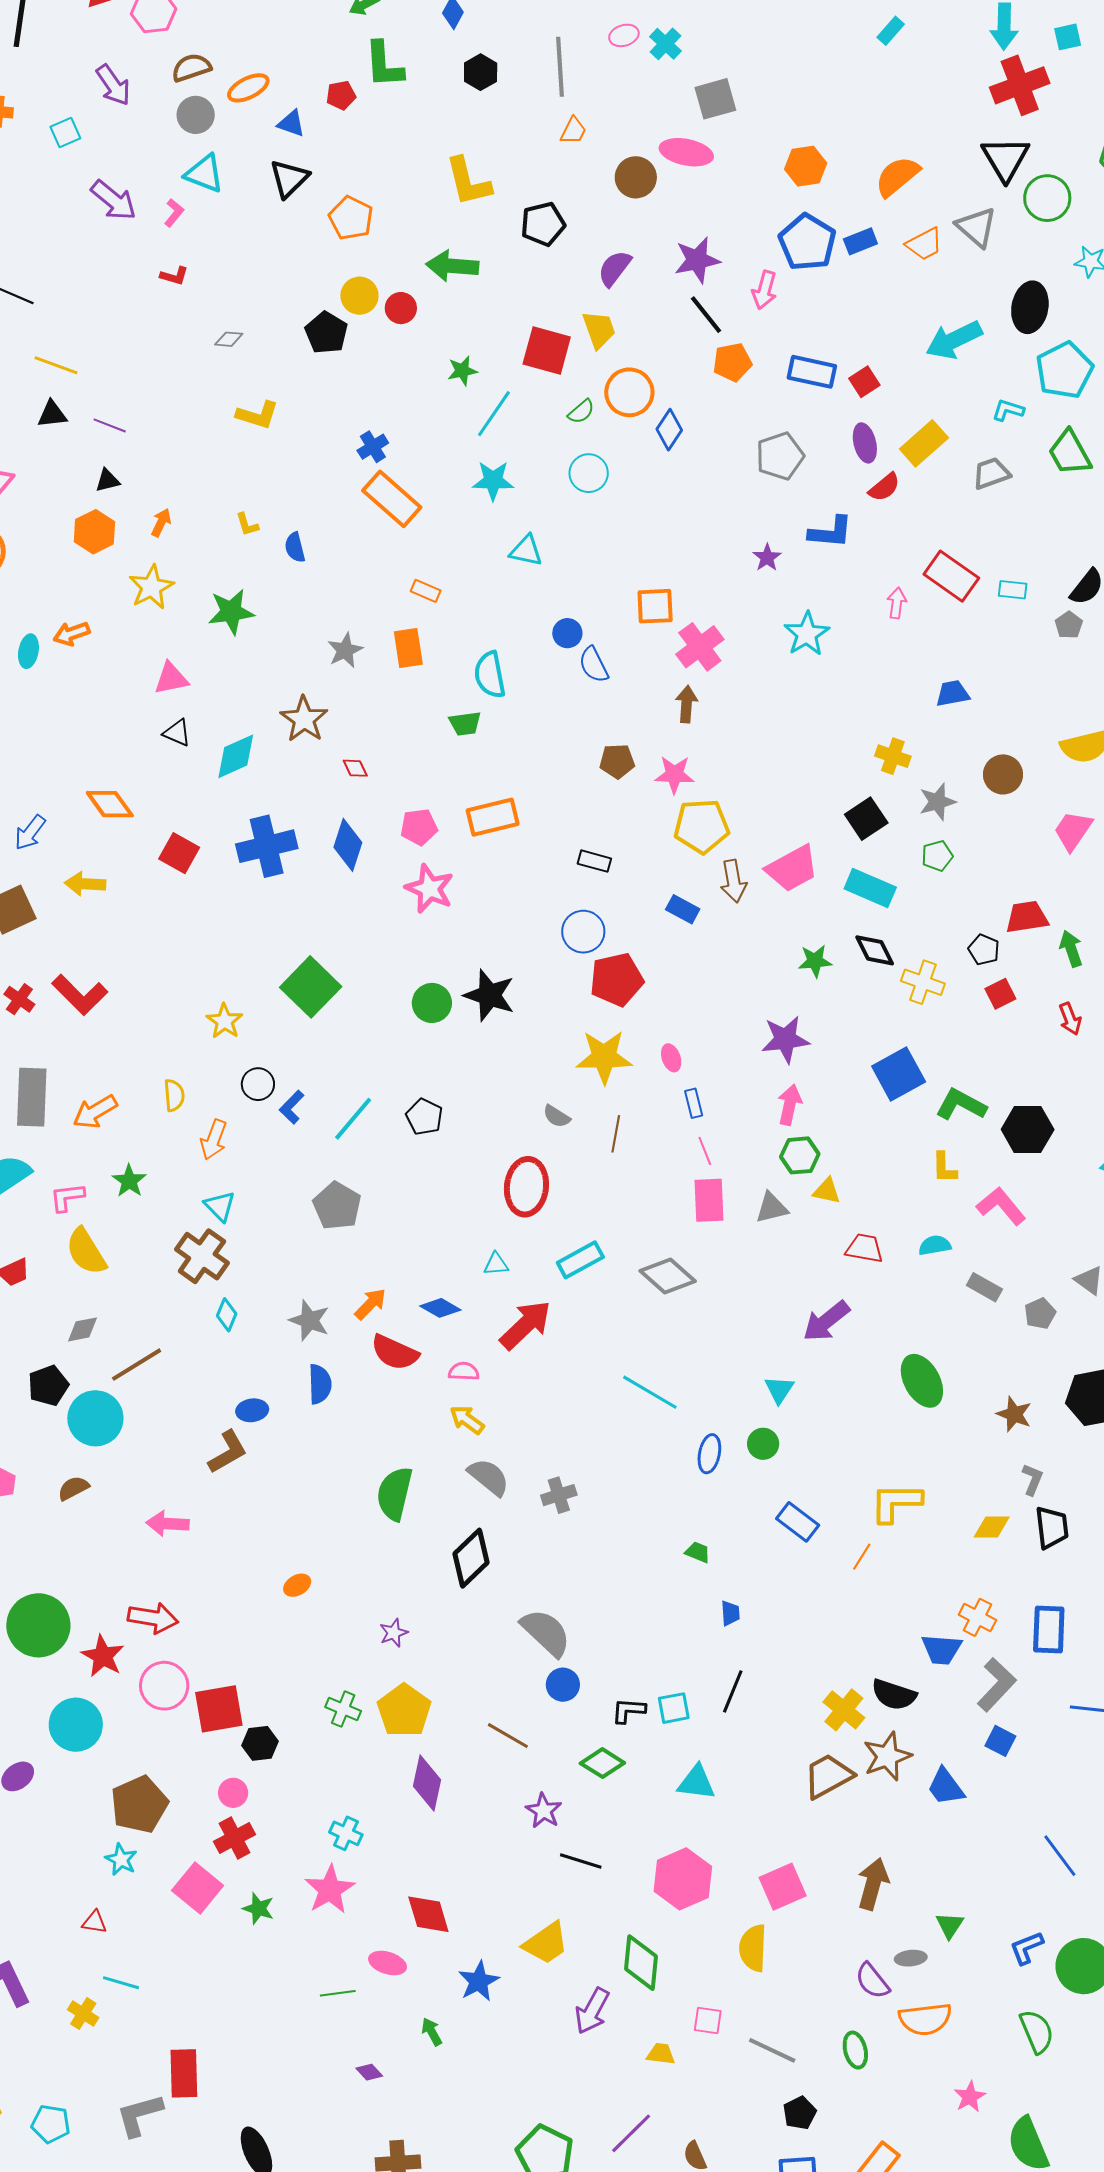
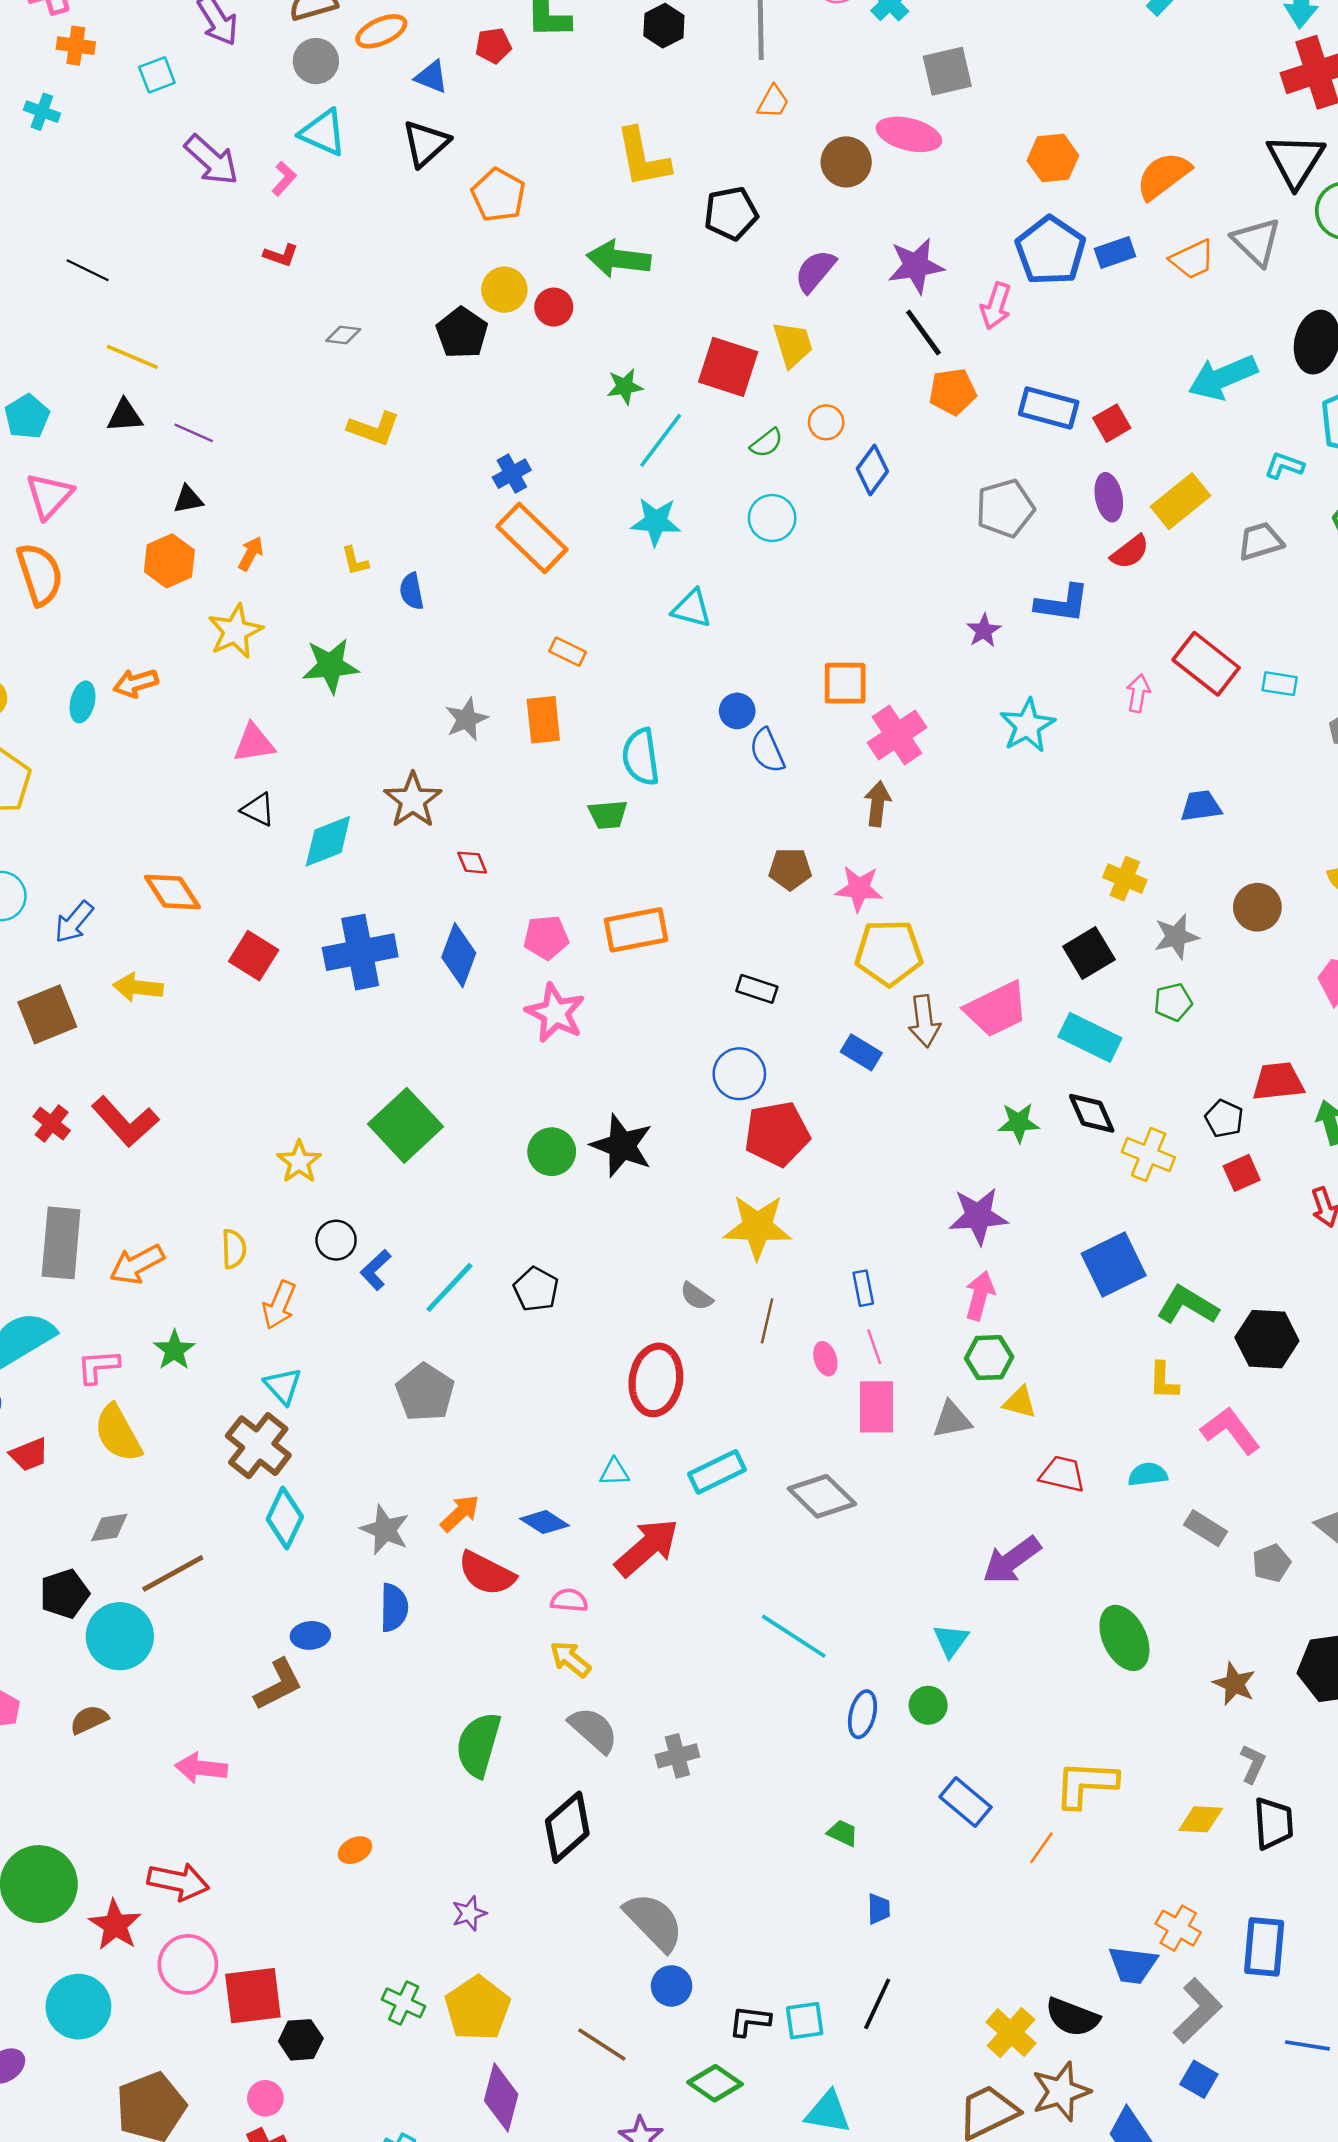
orange circle: (629, 392) -> (826, 422), size x0.6
pink ellipse: (671, 1058) -> (825, 1359), moved
cyan diamond: (227, 1315) -> (285, 1518), size x1.5

